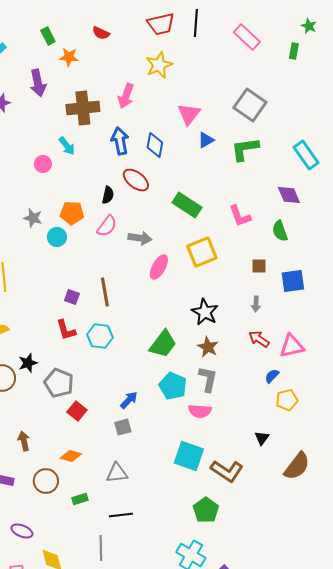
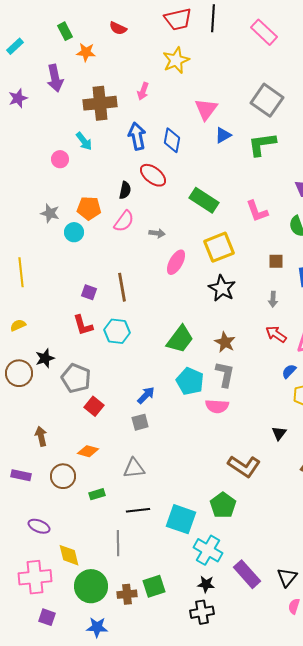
pink arrow: (126, 96) -> (143, 91), size x0.7
gray arrow: (140, 238) -> (157, 233), size x0.7
black star: (205, 312) -> (222, 288), moved
cyan square: (189, 456) -> (181, 519), moved

